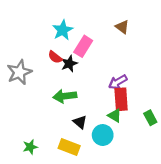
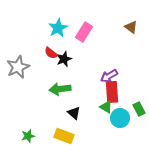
brown triangle: (122, 27) -> (131, 27), moved
pink rectangle: (83, 46) -> (84, 32), moved
cyan circle: (103, 135) -> (120, 118), moved

